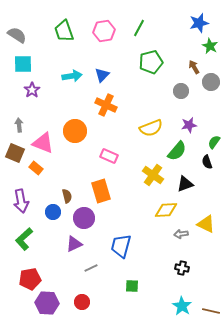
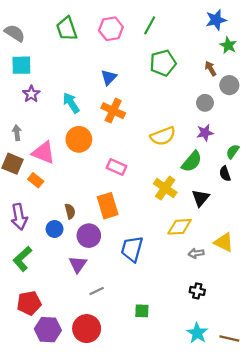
cyan arrow: (72, 76) -> (71, 103), moved, turned -114
gray circle: (181, 91) -> (205, 103), moved
black triangle: (185, 184) -> (201, 198), turned -30
purple triangle: (74, 244) -> (78, 264), turned -30
blue trapezoid: (121, 246) -> (132, 249), moved
red circle: (82, 302) -> (87, 329), size x1.6

